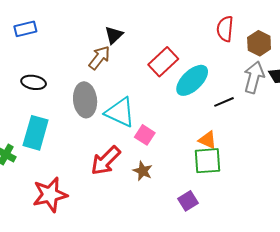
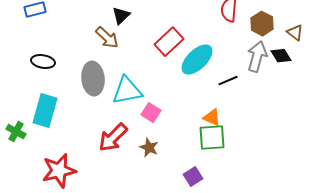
brown arrow: (99, 58) -> (107, 38), turned 95
cyan triangle: (120, 112) -> (127, 91), turned -36

